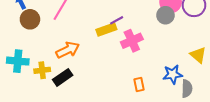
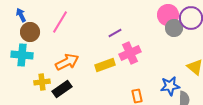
gray circle: (165, 15) -> (174, 28), moved
yellow rectangle: (106, 29) -> (105, 65), moved
cyan cross: (18, 61) -> (22, 55), moved

